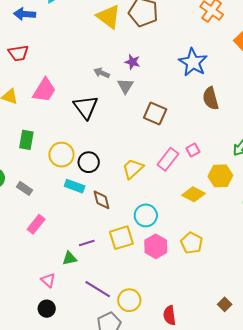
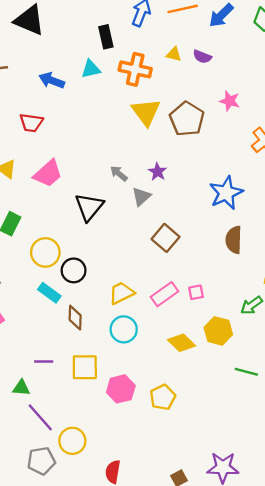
cyan circle: (146, 215) -> (124, 329), moved
green triangle: (70, 258) -> (21, 388), moved

